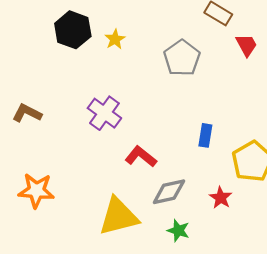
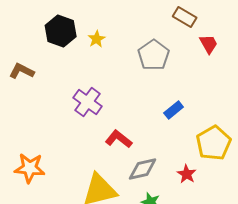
brown L-shape: (27, 113) -> (22, 71), moved
blue rectangle: (205, 135) -> (174, 110), moved, turned 42

